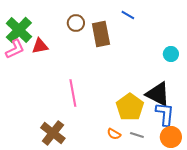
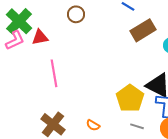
brown rectangle: (101, 34) -> (143, 30), moved, turned 70
pink line: (73, 93) -> (54, 73), moved
orange semicircle: (114, 134) -> (93, 125), moved

